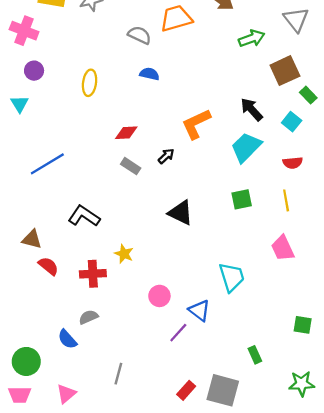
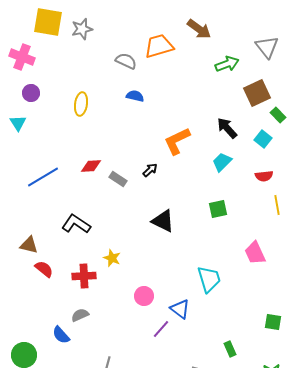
red diamond: (126, 133) -> (91, 166), moved
cyan trapezoid: (246, 147) -> (222, 162), size x0.7
yellow line: (286, 200) -> (277, 205), moved

